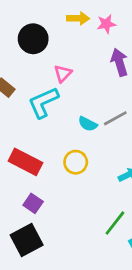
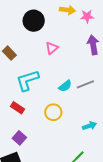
cyan L-shape: (43, 102) -> (27, 80), moved
cyan semicircle: (88, 124) -> (65, 86), turned -72
red rectangle: (25, 162) -> (18, 108), size x0.6

